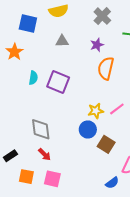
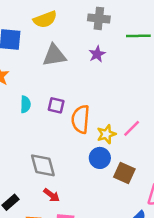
gray cross: (102, 16) -> (99, 18), turned -30
gray triangle: (62, 41) -> (54, 55), size x1.5
orange semicircle: (106, 68) -> (81, 119), moved
purple square: (58, 82) -> (56, 105), size x0.6

